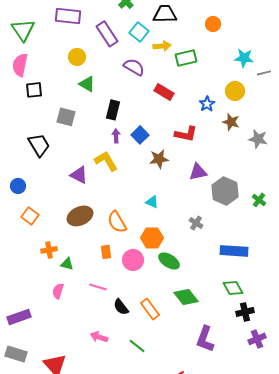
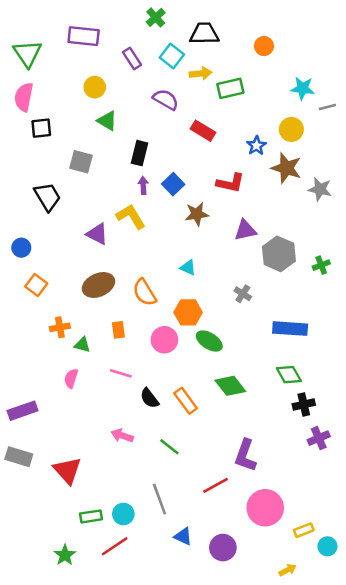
purple rectangle: (107, 34) -> (132, 58), size x0.7
brown star: (231, 122) -> (286, 168), size x1.4
green cross: (259, 200) -> (321, 265), turned 32
orange rectangle: (106, 252) -> (118, 330), moved
purple L-shape: (205, 339) -> (245, 455), moved

